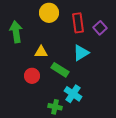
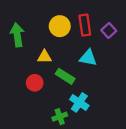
yellow circle: (49, 13) -> (60, 26), moved
cyan triangle: (81, 53) -> (88, 58), turned 42
green cross: (55, 107) -> (60, 117), turned -32

